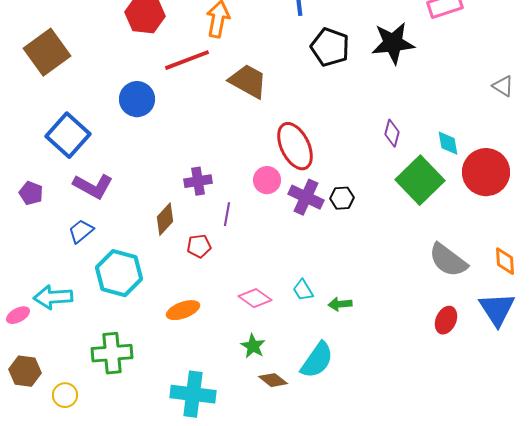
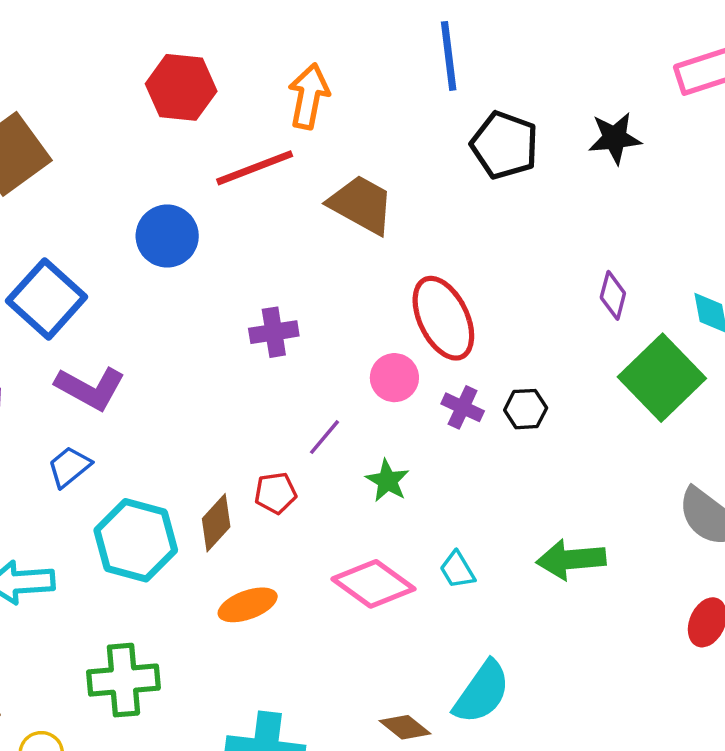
black star: (393, 43) -> (615, 138), size x0.7
purple cross: (198, 181) -> (274, 332), moved
purple cross: (306, 197) -> (463, 407), size x0.7
purple line: (227, 214) -> (325, 437), turned 30
brown diamond: (165, 219) -> (216, 523), moved
pink diamond: (255, 298) -> (373, 584), size x1.4
green arrow: (340, 304) -> (571, 559), moved, size x1.6
green star: (253, 346) -> (387, 481), moved

